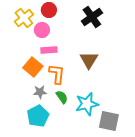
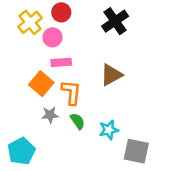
brown triangle: (89, 60) -> (111, 75), turned 30
cyan star: (87, 104) -> (109, 130), size x0.7
cyan pentagon: (38, 116) -> (21, 151), moved

